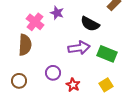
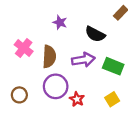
pink cross: (35, 22) -> (24, 48), moved
brown semicircle: (25, 45) -> (49, 57), moved
purple circle: (53, 73) -> (56, 86), size x1.5

